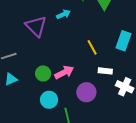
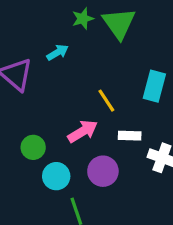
pink arrow: (64, 72) -> (83, 131), moved
cyan circle: (49, 100) -> (56, 176), moved

